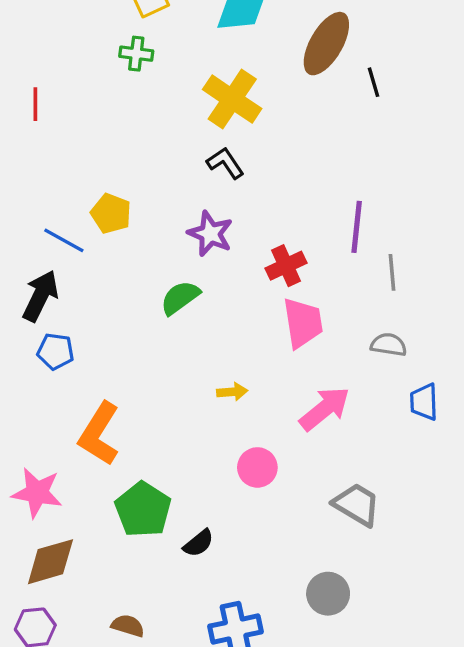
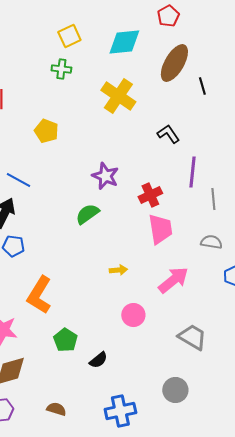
black L-shape: (225, 163) -> (168, 134), moved
yellow pentagon: (111, 213) -> (46, 131), moved
green pentagon: (143, 510) -> (65, 340), size x0.7

